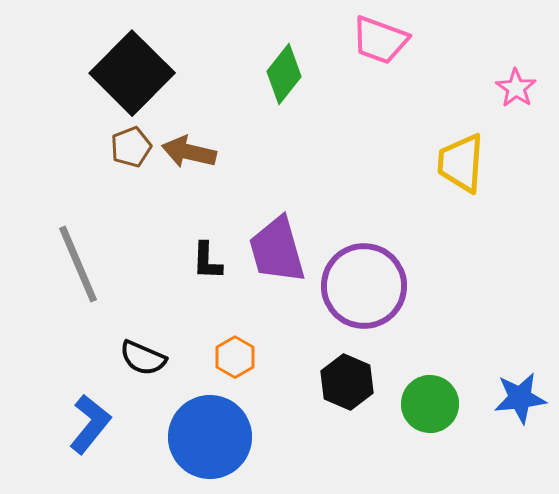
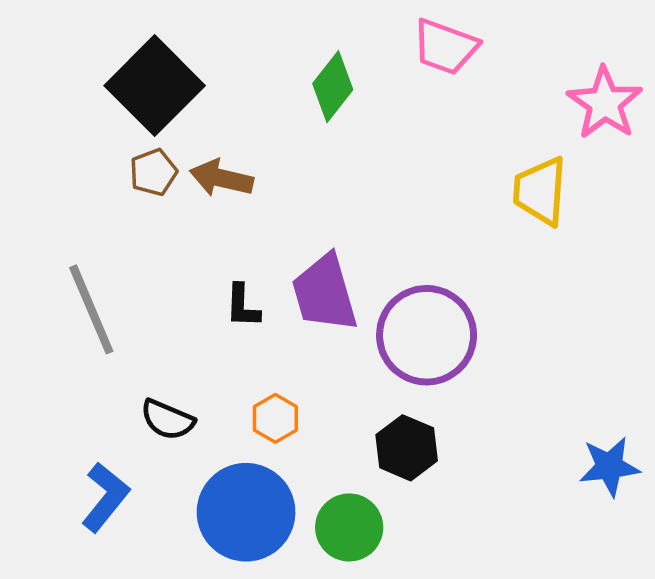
pink star: (516, 88) -> (605, 103), size x1.6
green circle: (430, 404) -> (349, 527), moved

